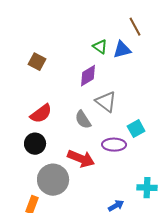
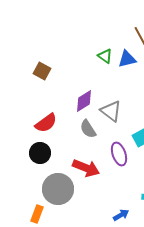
purple diamond: (88, 76) -> (84, 101), moved
purple ellipse: (114, 145) -> (119, 154), turned 70

